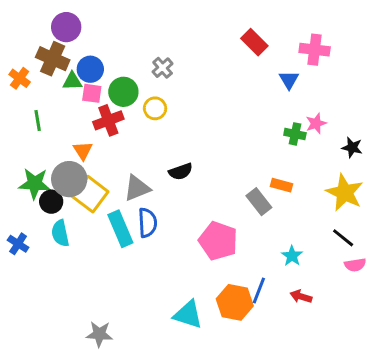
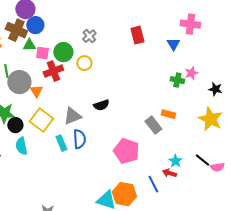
red rectangle: (254, 42) -> (137, 35), moved, turned 30
blue circle: (90, 69) -> (35, 25), moved
gray circle: (69, 179) -> (19, 82), moved
cyan rectangle: (120, 229) -> (61, 143), size x0.7
black line: (343, 238) -> (202, 160), moved
blue line: (259, 290) -> (153, 184), turned -48
red arrow: (301, 296) -> (169, 173), moved
orange hexagon: (235, 302) -> (124, 194), moved

